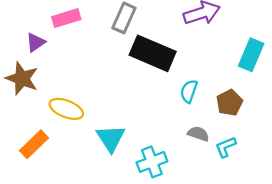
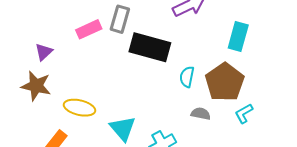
pink rectangle: (66, 18) -> (89, 29), moved
brown pentagon: (229, 103) -> (225, 82), size x1.6
cyan L-shape: (226, 147) -> (244, 113), moved

